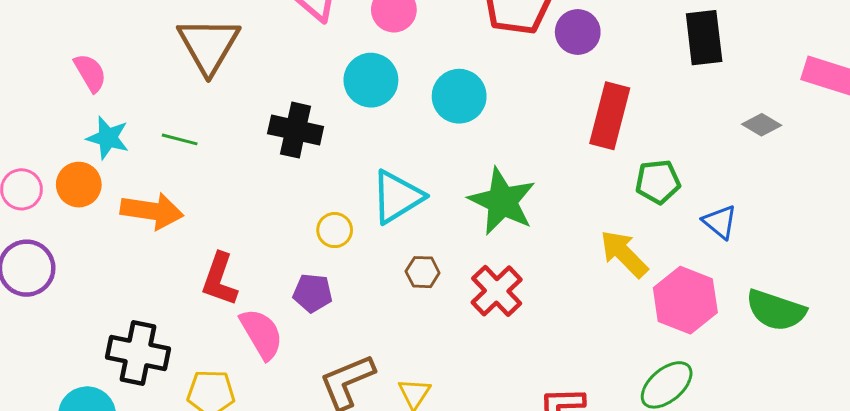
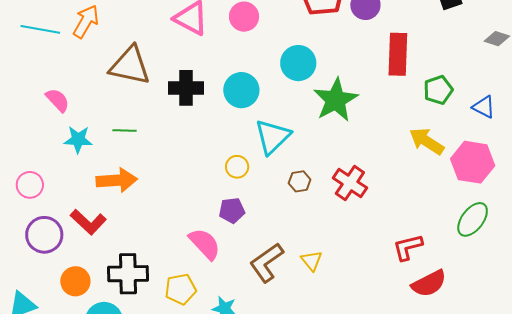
brown triangle: (209, 45) -> (130, 66), turned -36
cyan circle: (371, 80) -> (241, 90), moved
black cross: (296, 130) -> (186, 88), moved
orange circle: (79, 185) -> (75, 281), moved
green star: (502, 201) -> (336, 100), moved, turned 30
red L-shape: (220, 279) -> (88, 222), moved, turned -54

